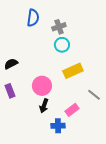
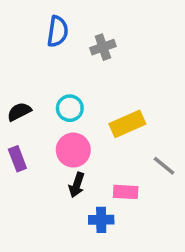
cyan circle: (62, 45) -> (70, 108), moved
pink rectangle: (72, 110) -> (126, 192), turned 40

